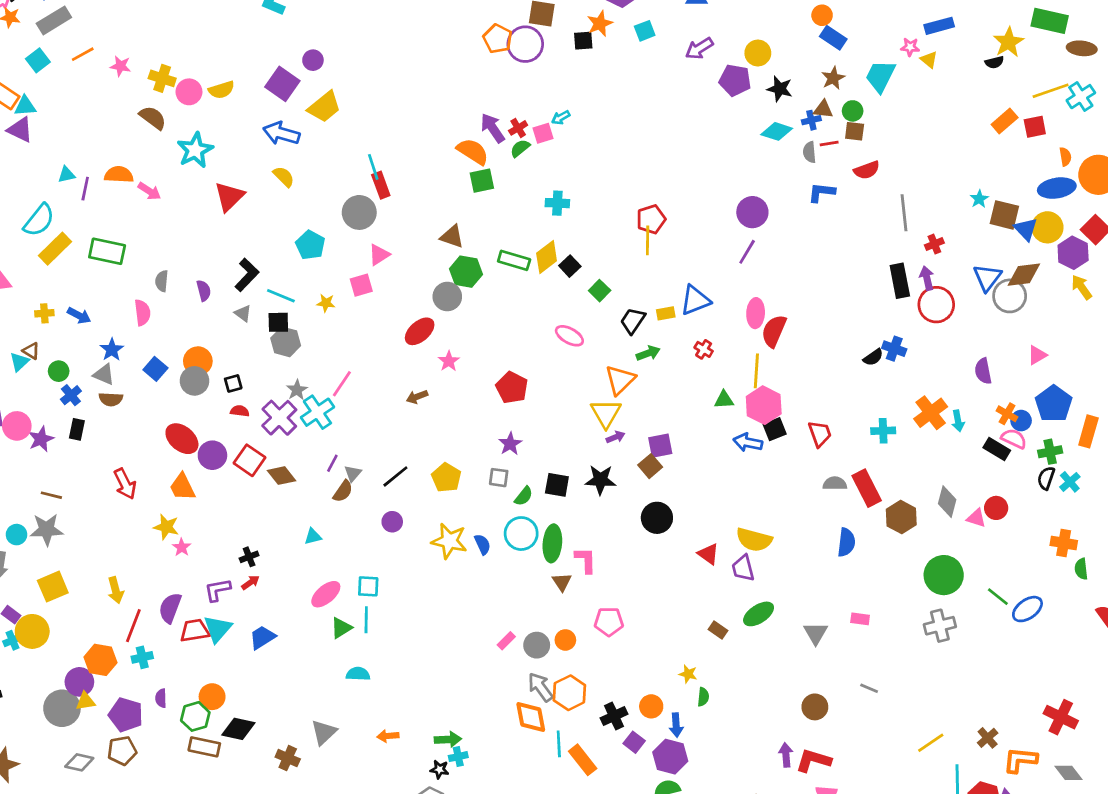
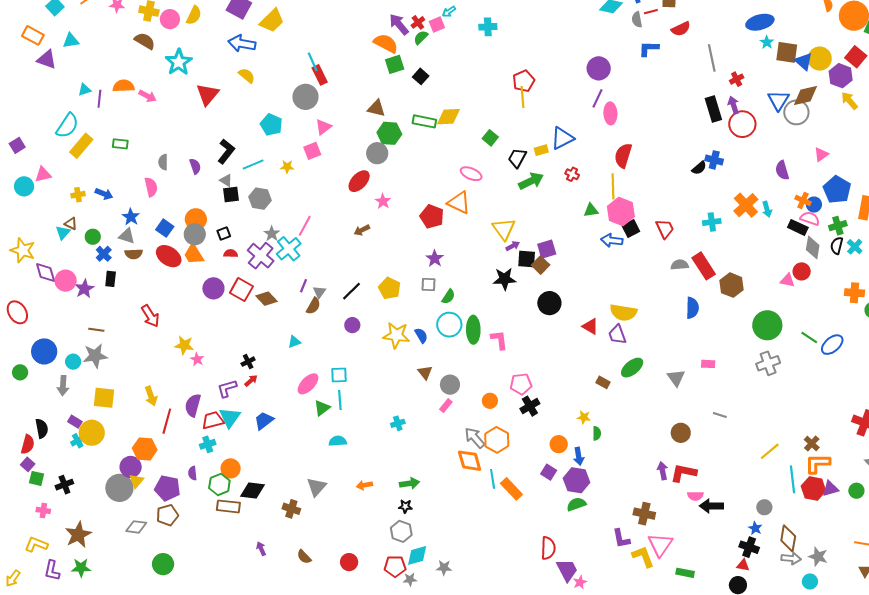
yellow semicircle: (221, 90) -> (194, 15), turned -42
cyan triangle: (25, 106) -> (71, 41), moved
blue ellipse: (1057, 188) -> (760, 22), moved
cyan cross: (557, 203) -> (488, 27), moved
green rectangle: (107, 251) -> (120, 144), size x0.6
yellow diamond: (547, 257) -> (448, 117), turned 40
black square: (570, 266) -> (421, 76), moved
cyan line: (281, 296) -> (253, 165), turned -40
pink ellipse: (756, 313) -> (610, 113), moved
black square: (278, 322) -> (231, 194), moved
green arrow: (648, 353) -> (531, 181), size x1.4
orange triangle: (620, 380) -> (459, 203), moved, turned -45
red ellipse: (182, 439) -> (169, 256), moved
black square: (557, 485) -> (527, 259), moved
orange trapezoid: (182, 487) -> (194, 254), moved
gray diamond: (947, 502) -> (813, 247), moved
brown triangle: (562, 582) -> (425, 372), moved
yellow square: (53, 587) -> (104, 398), turned 35
gray circle: (537, 645) -> (450, 385), moved
cyan cross: (142, 657) -> (208, 444), moved
yellow triangle: (85, 701) -> (136, 481), turned -35
black cross: (614, 716) -> (530, 406), moved
cyan cross: (458, 757) -> (398, 423), moved
orange L-shape: (1020, 760) -> (818, 464), moved

